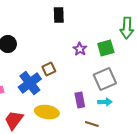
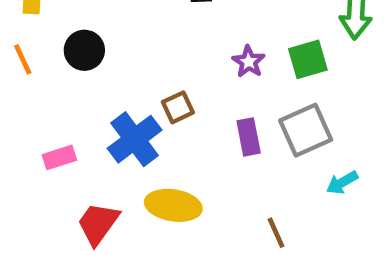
purple rectangle: (80, 100) -> (249, 137), moved
cyan arrow: (105, 102) -> (342, 183), moved, turned 152
brown line: (92, 124) -> (276, 233), turned 48

